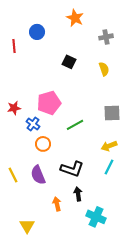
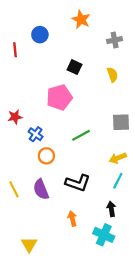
pink pentagon: (49, 103) -> (59, 97), moved
black arrow: (78, 194) -> (111, 209), moved
orange arrow: (57, 204) -> (72, 219), moved

